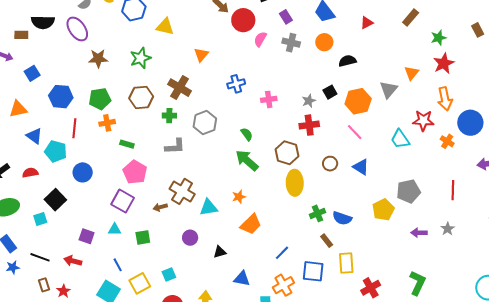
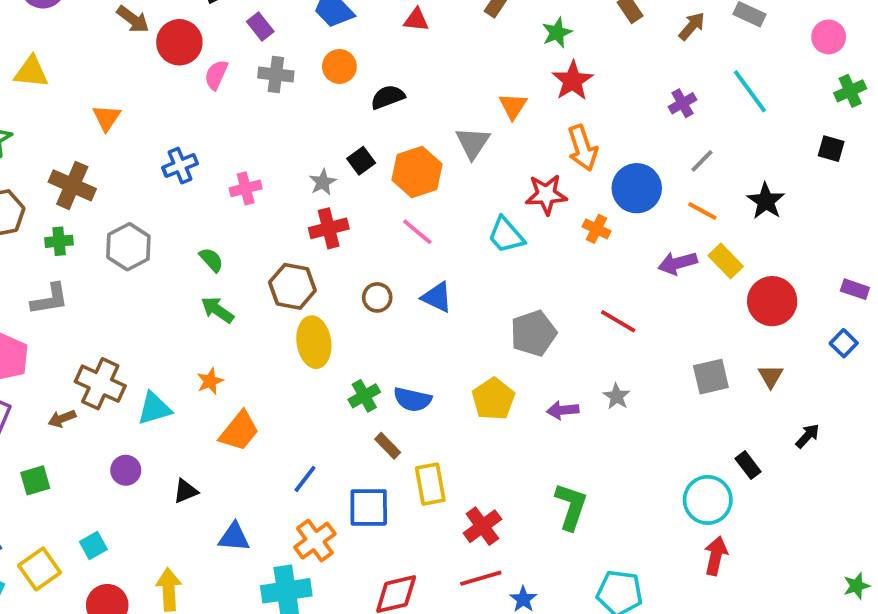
red triangle: (367, 23) -> (416, 20), turned 40
gray L-shape: (175, 146) -> (50, 299), moved
green arrow: (247, 160) -> (217, 310), size x0.7
red line: (453, 190) -> (618, 321), turned -54
yellow pentagon: (383, 210) -> (493, 399), moved

